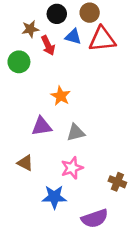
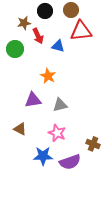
blue triangle: (73, 37) -> (58, 46), moved
pink star: (72, 168) -> (57, 133), turned -30
purple semicircle: (95, 218) -> (70, 162), moved

